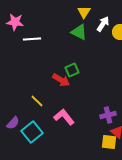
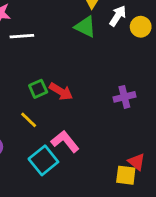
green square: (72, 70) -> (38, 89), moved
purple cross: (108, 115) -> (124, 97), moved
cyan square: (32, 132) -> (43, 160), moved

